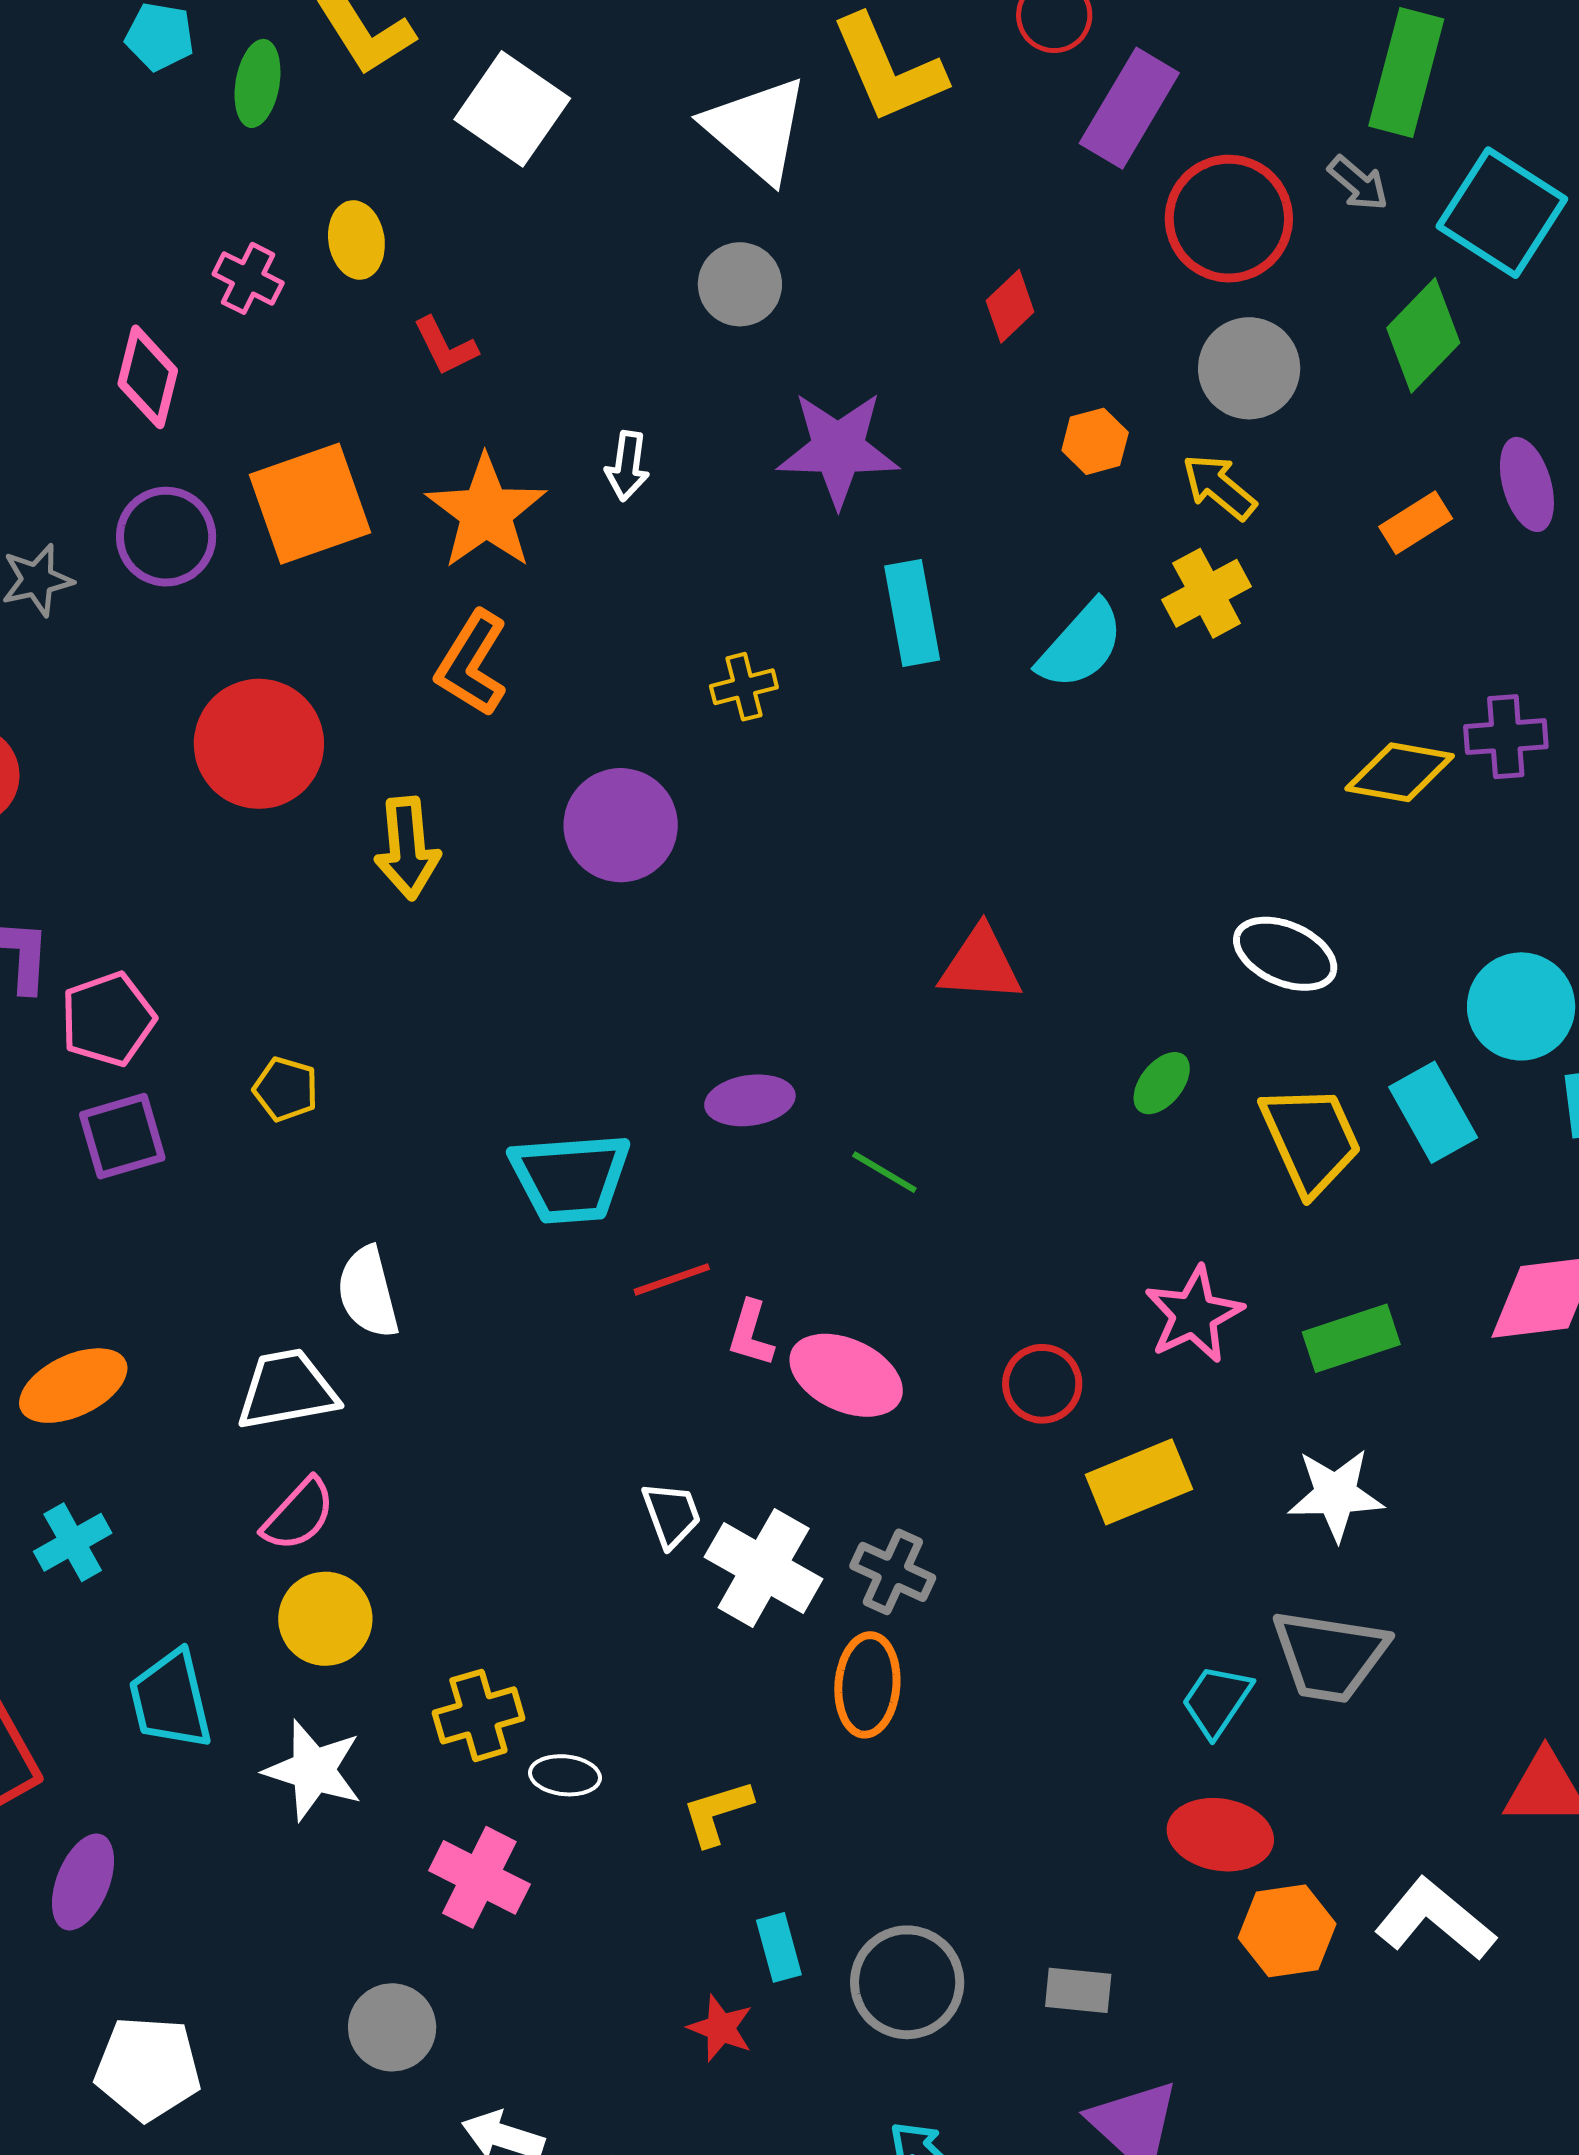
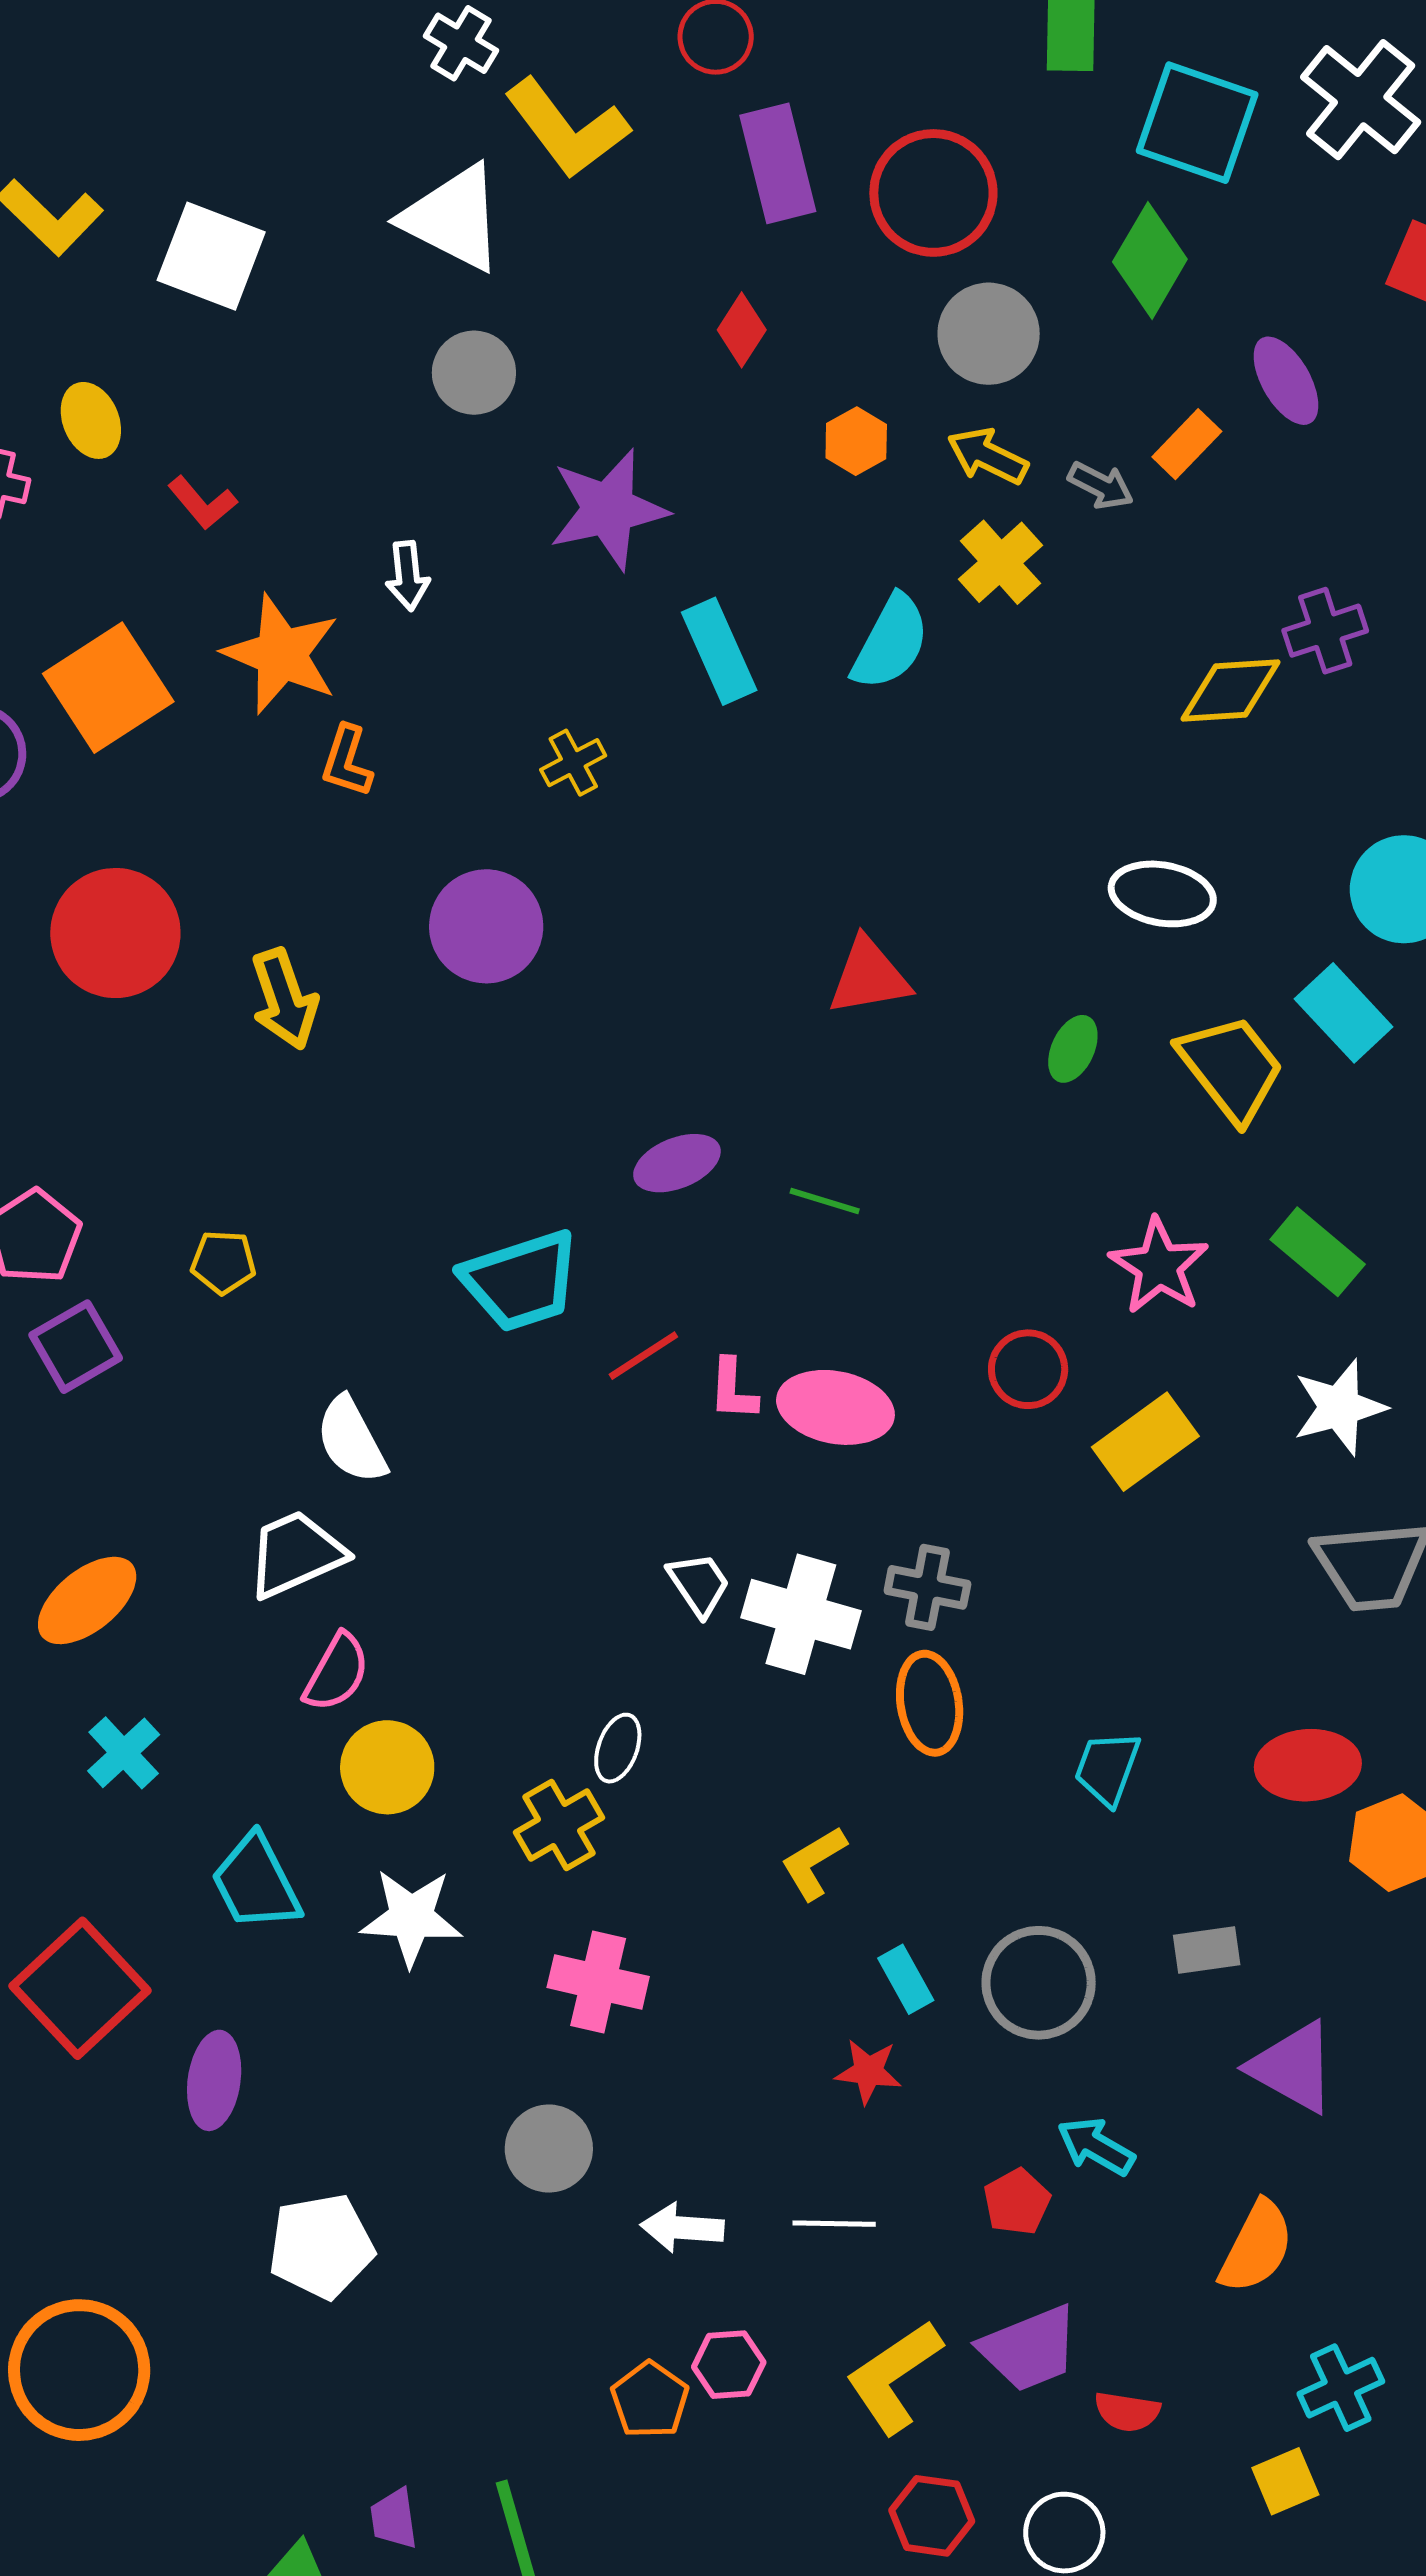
purple rectangle: (1129, 108) -> (778, 163), moved, turned -31
gray arrow: (1358, 183) -> (1101, 486), moved
orange L-shape: (472, 664) -> (347, 761), moved, size x0.7
green rectangle: (1351, 1338) -> (1318, 1252), turned 72
cyan trapezoid: (1217, 1701) -> (1107, 1768), moved
white ellipse: (565, 1775) -> (618, 1748), moved, turned -62

